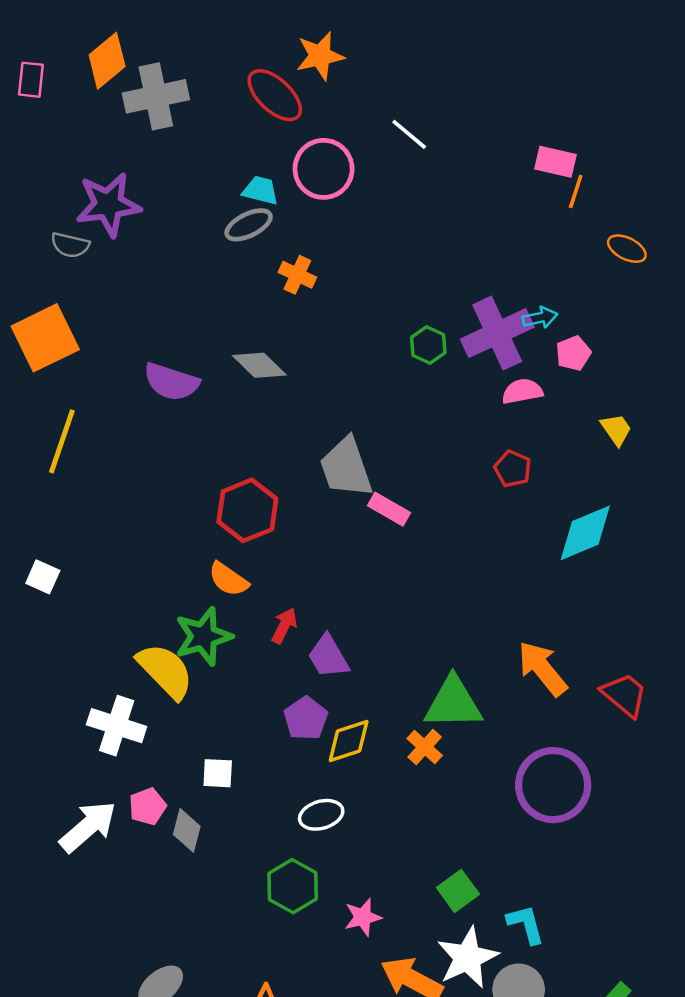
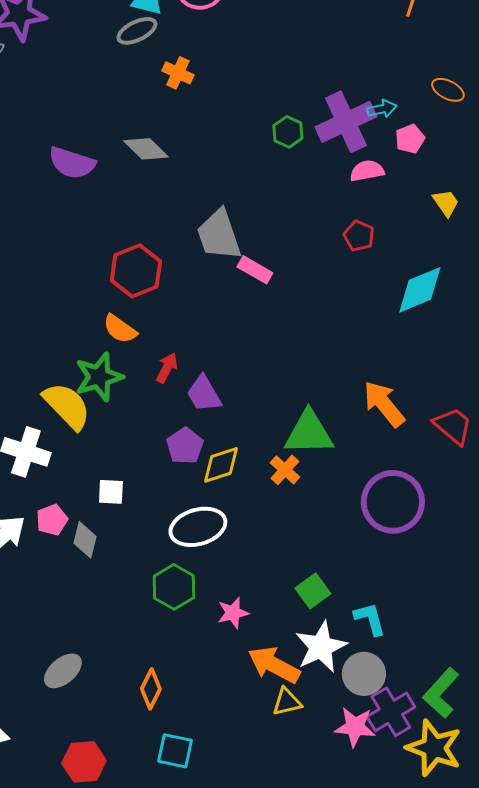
orange ellipse: (627, 249) -> (448, 90), moved
white ellipse: (321, 815) -> (198, 527), size x1.5

